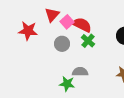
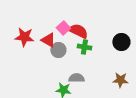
red triangle: (52, 15) -> (48, 40), moved, turned -42
green cross: (88, 41) -> (84, 47), turned -32

